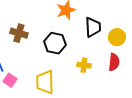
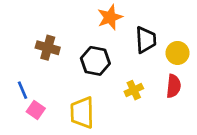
yellow cross: (84, 65) -> (134, 90), turned -32

